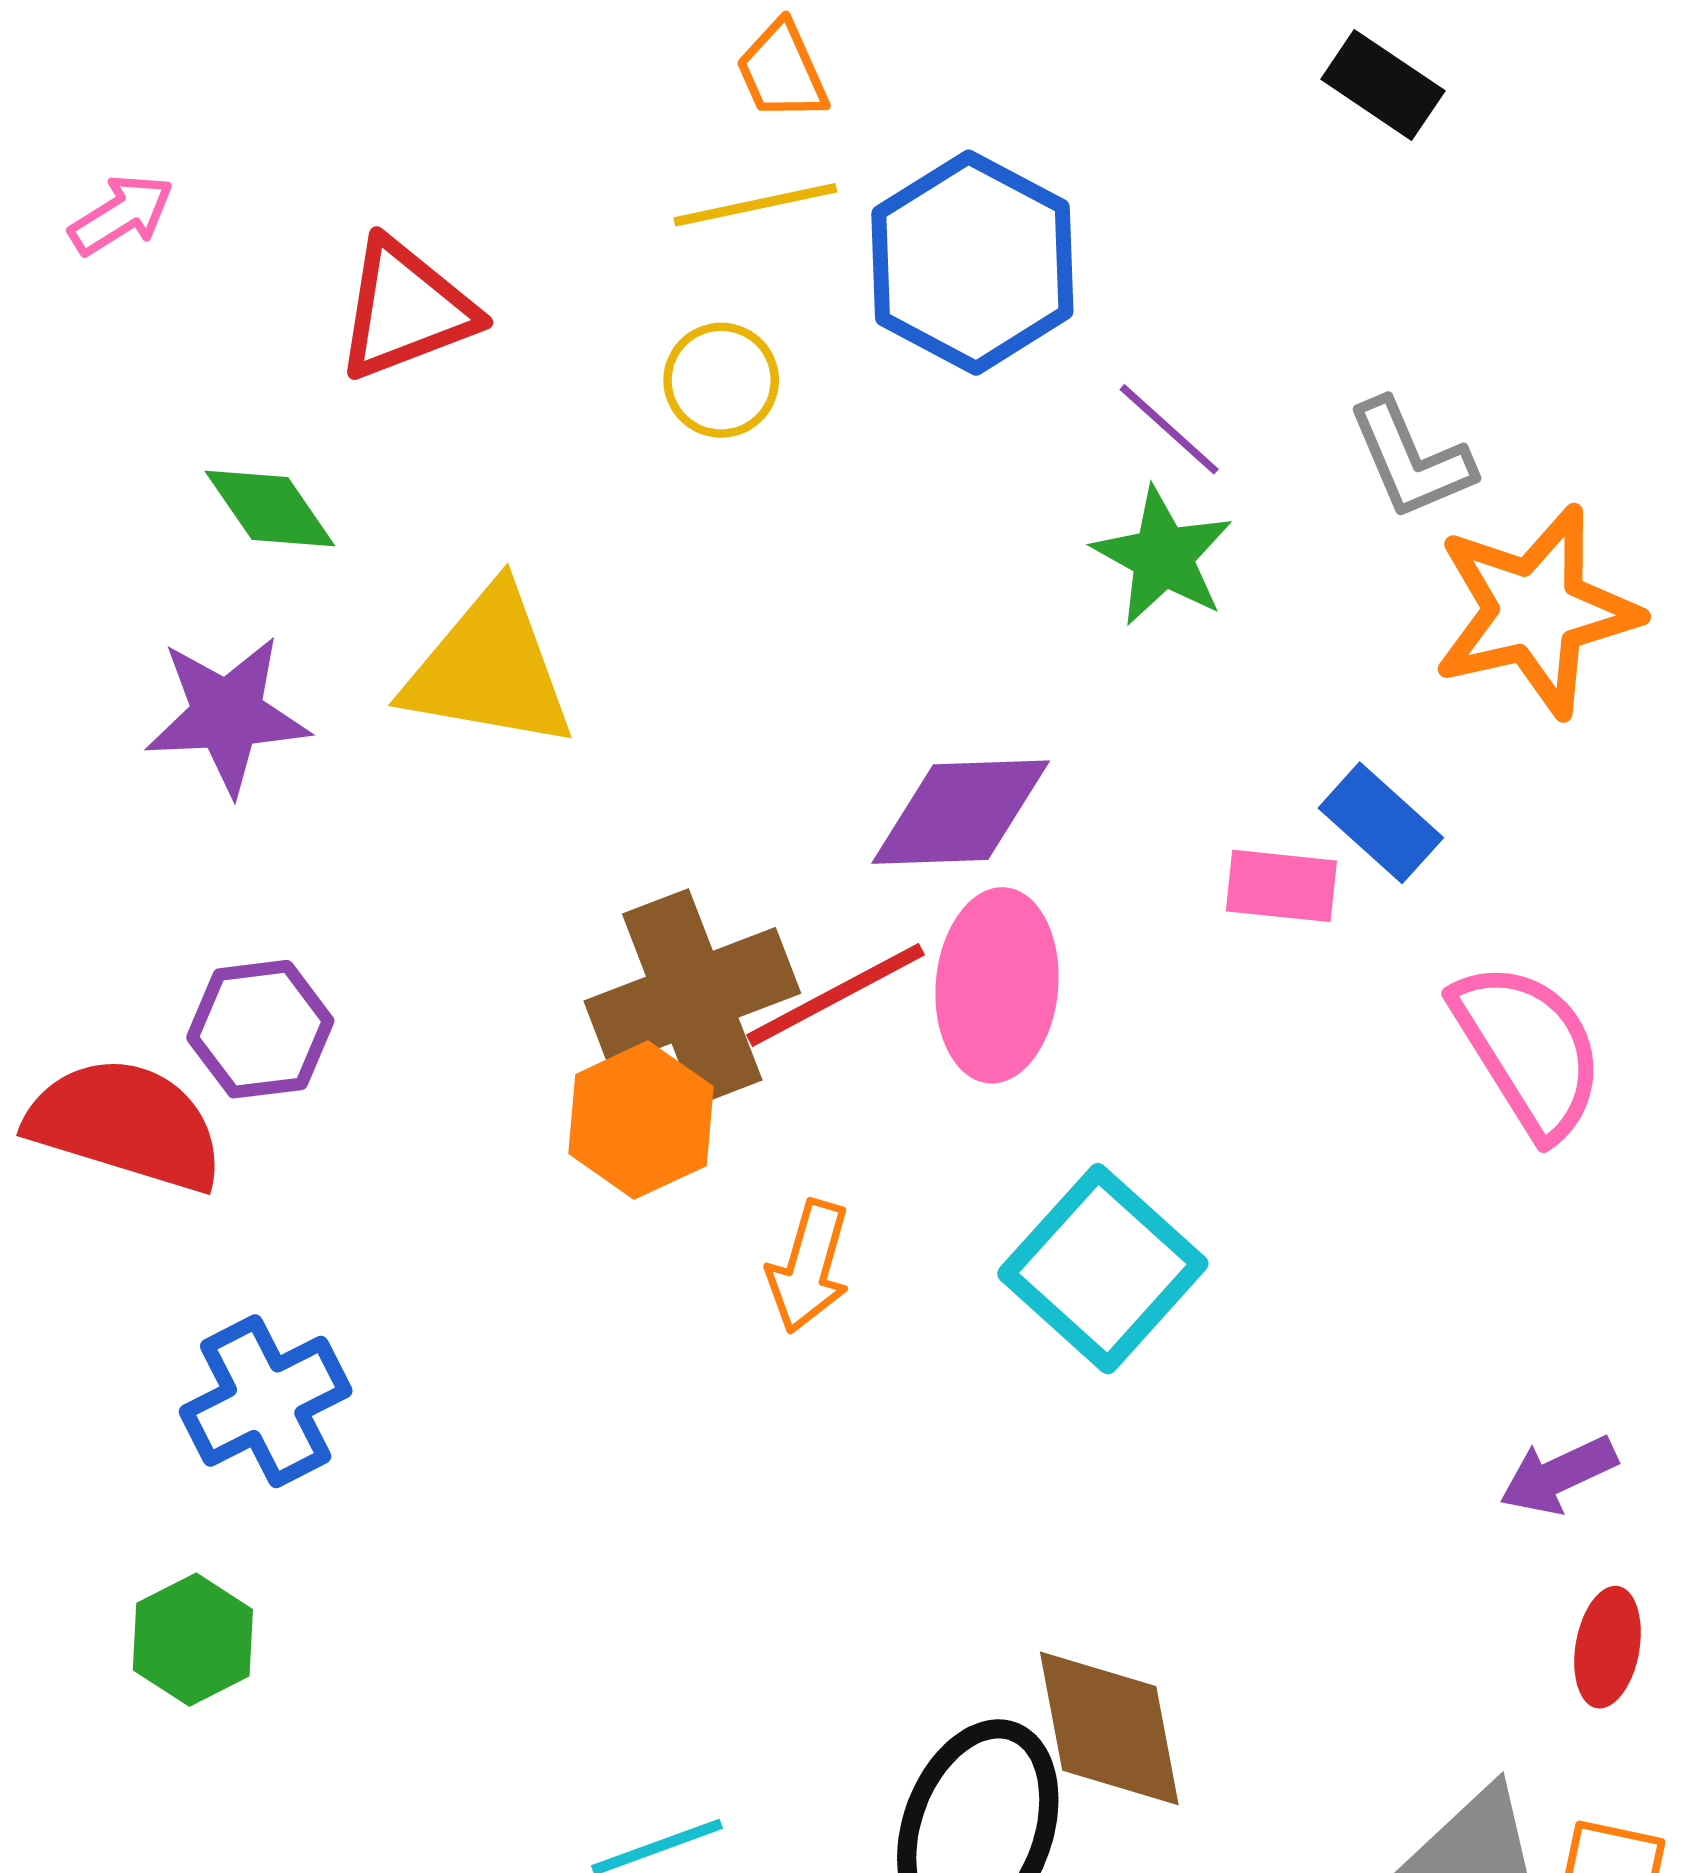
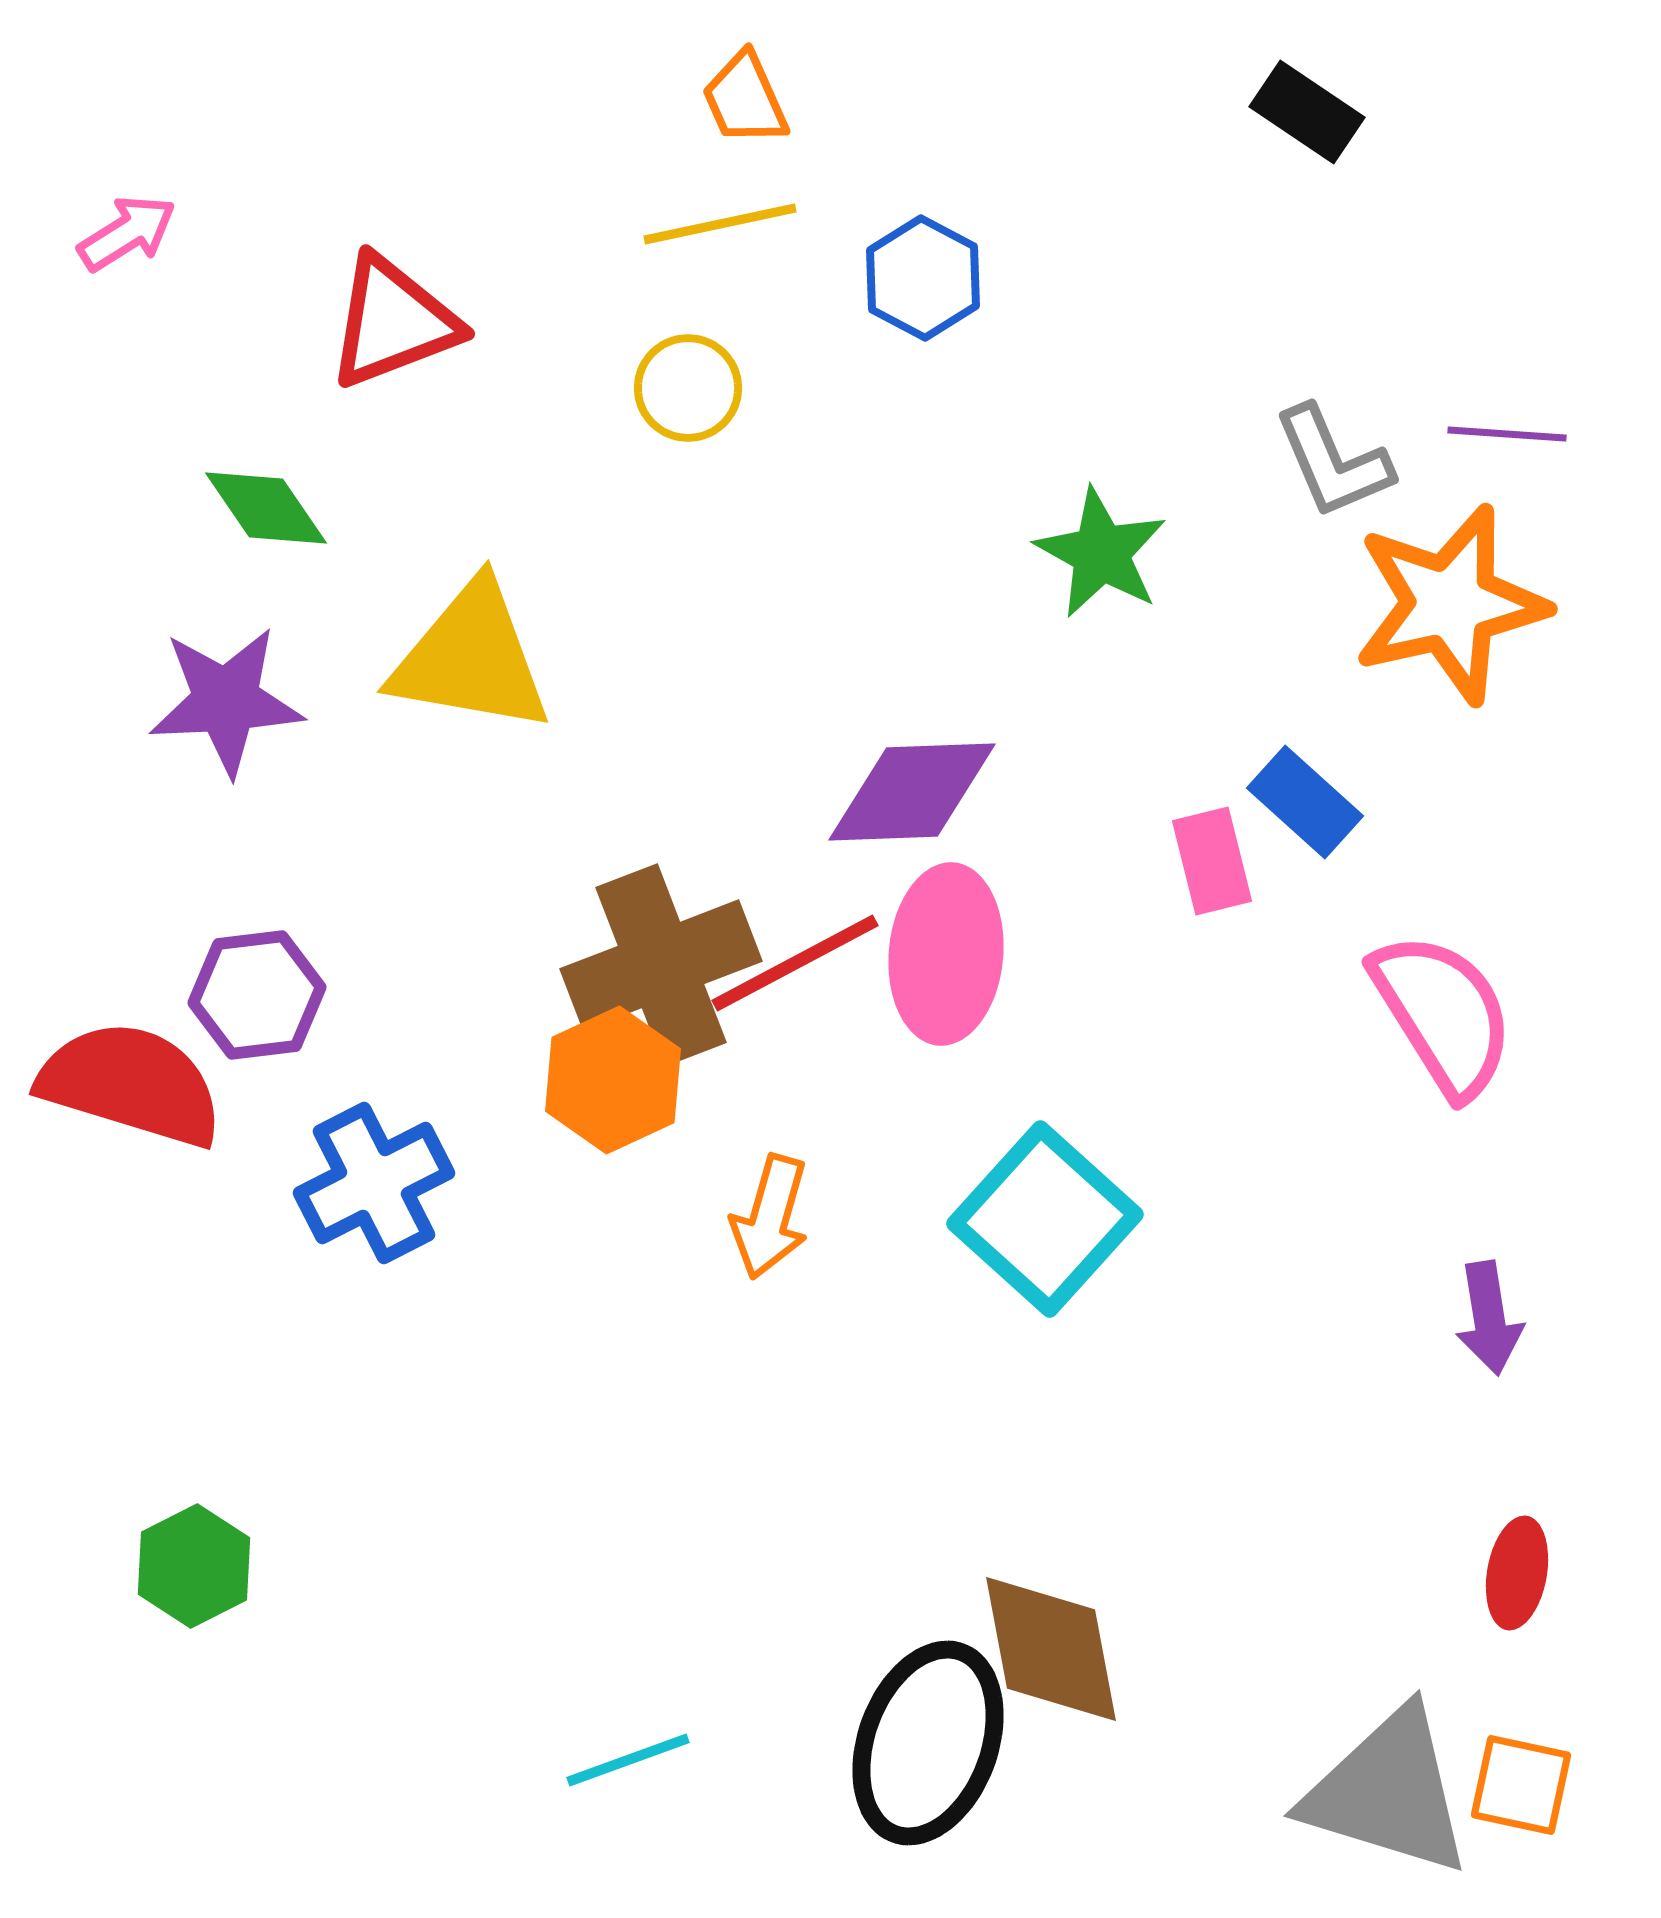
blue hexagon: (972, 263) -> (923, 278), size x0.6
purple line: (1169, 429) -> (1507, 434), moved, turned -38
pink rectangle: (1281, 886) -> (1212, 861), turned 70
blue cross: (266, 1401) -> (374, 1183), moved
purple arrow: (1558, 1475) -> (1489, 1318), moved, turned -74

